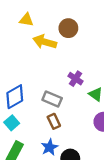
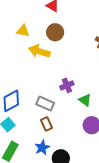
brown circle: (68, 28) -> (55, 32), moved
purple cross: (76, 79) -> (67, 85), turned 32

